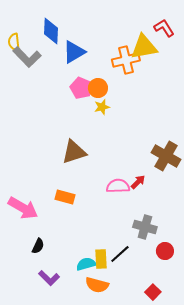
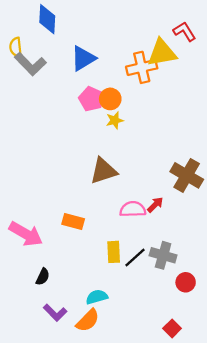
blue diamond: (51, 31) -> (47, 19), moved
brown triangle: (74, 152) -> (103, 171), moved
black line: (120, 254) -> (135, 258), moved
yellow rectangle: (101, 259) -> (114, 252), moved
orange semicircle: (97, 285) -> (88, 321), moved, turned -60

